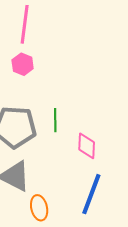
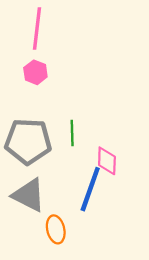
blue line: (91, 194) -> (90, 189), moved

